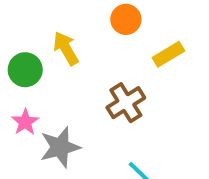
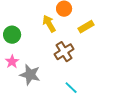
yellow arrow: (66, 48) -> (49, 24), moved
gray star: (60, 147) -> (30, 75), turned 30

